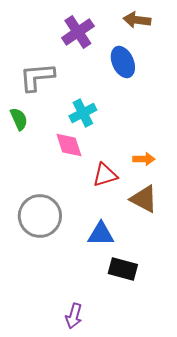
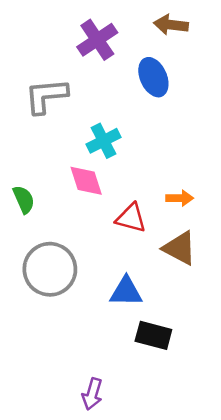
green semicircle: (19, 119) -> (24, 199), moved
red triangle: (105, 175) -> (131, 218), turned 32

